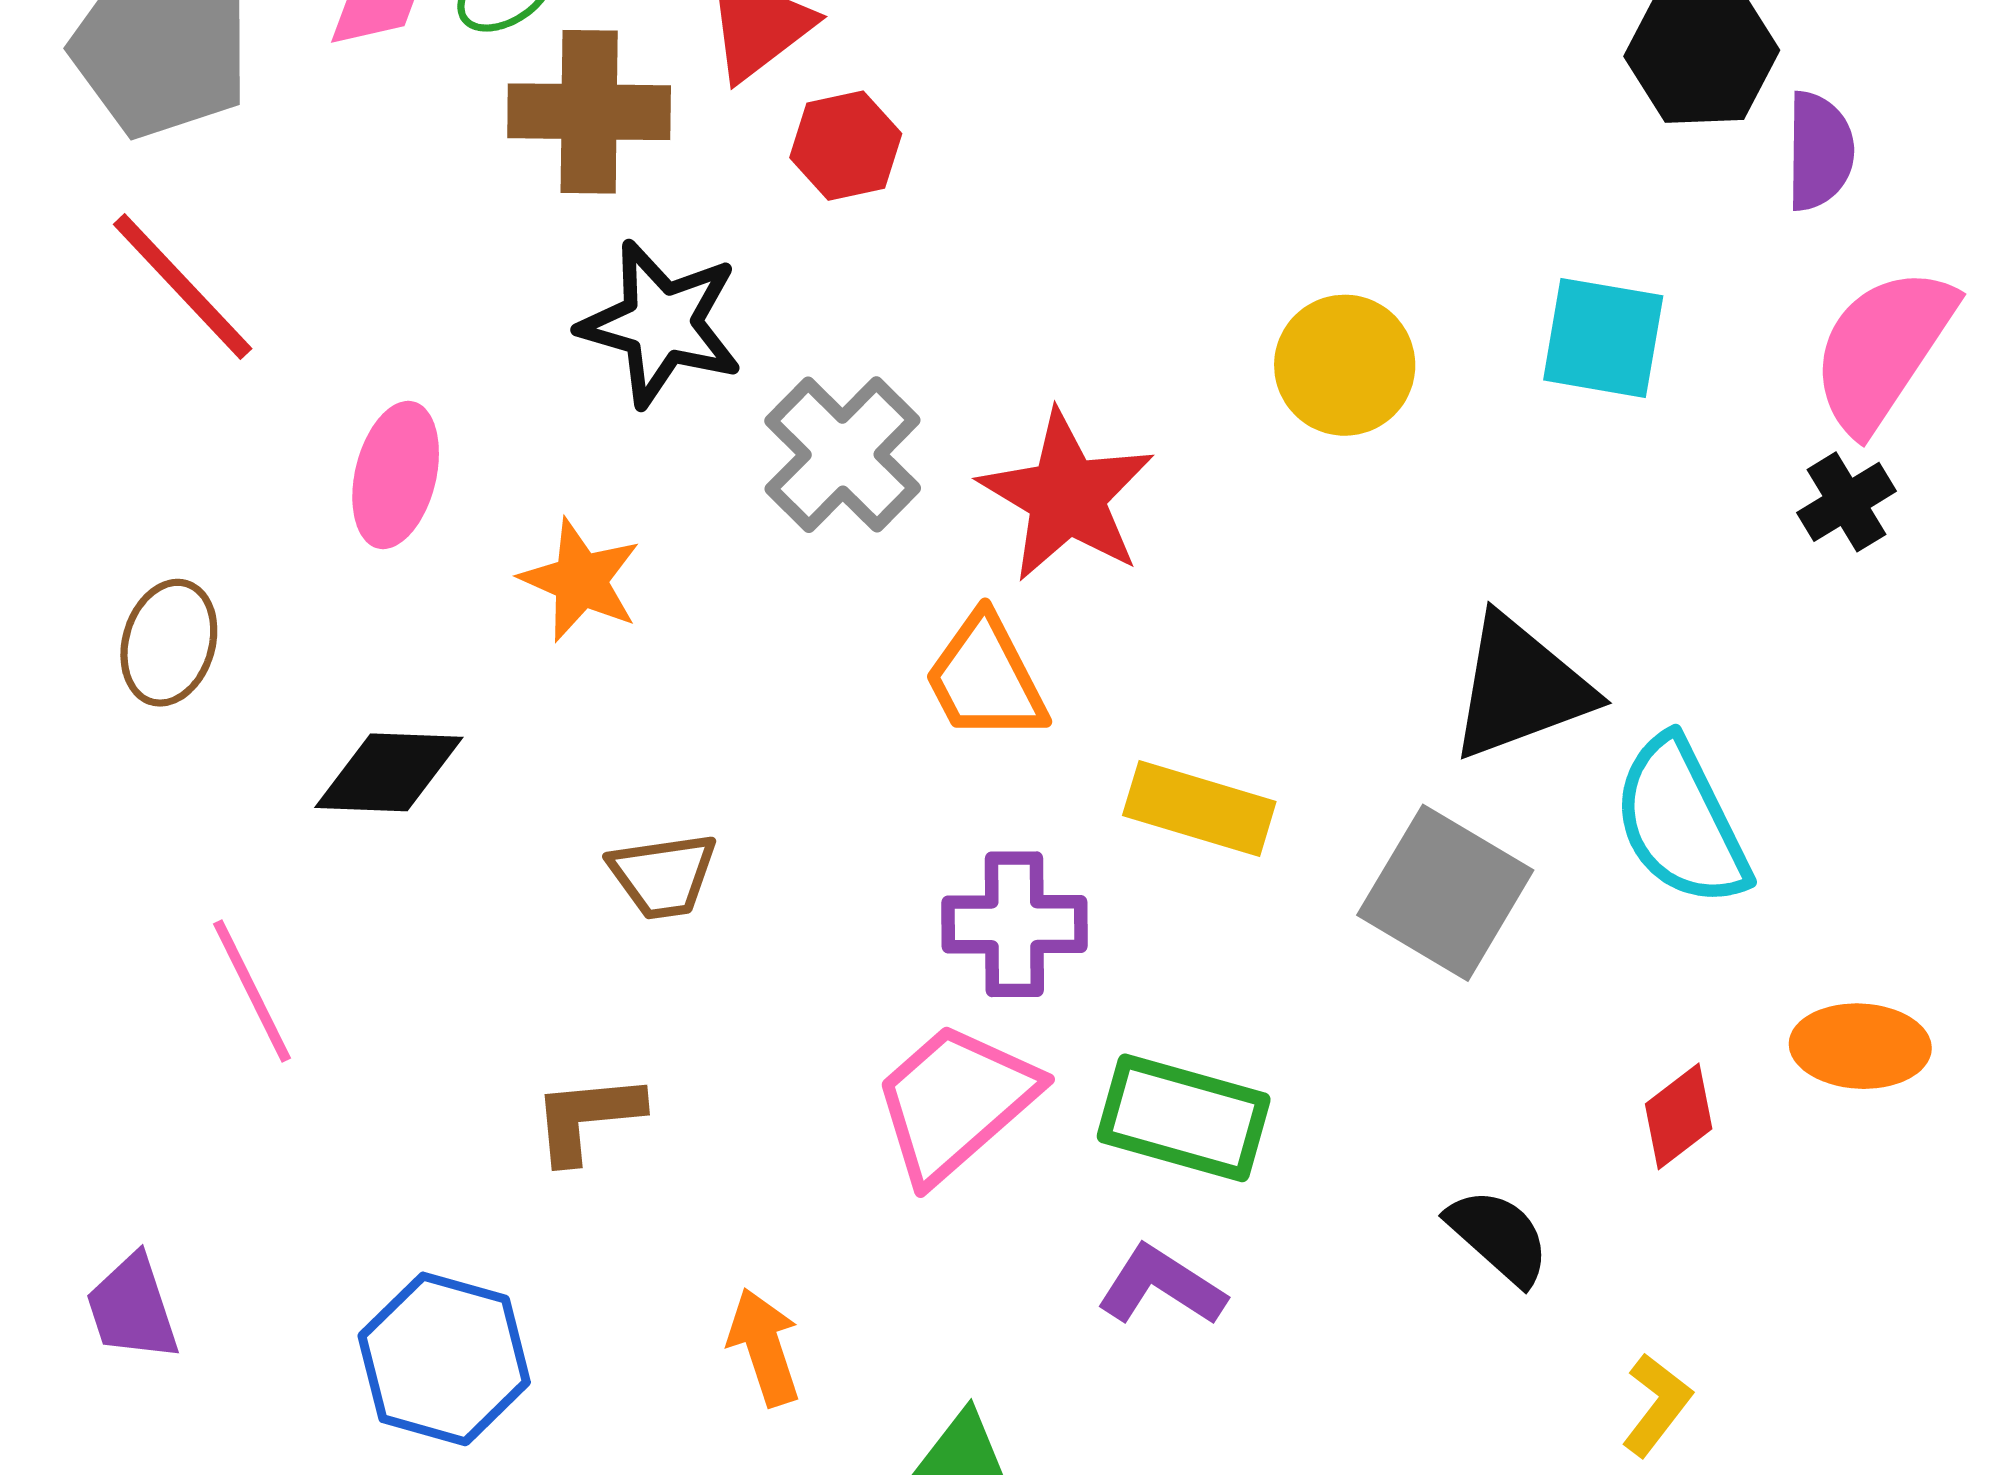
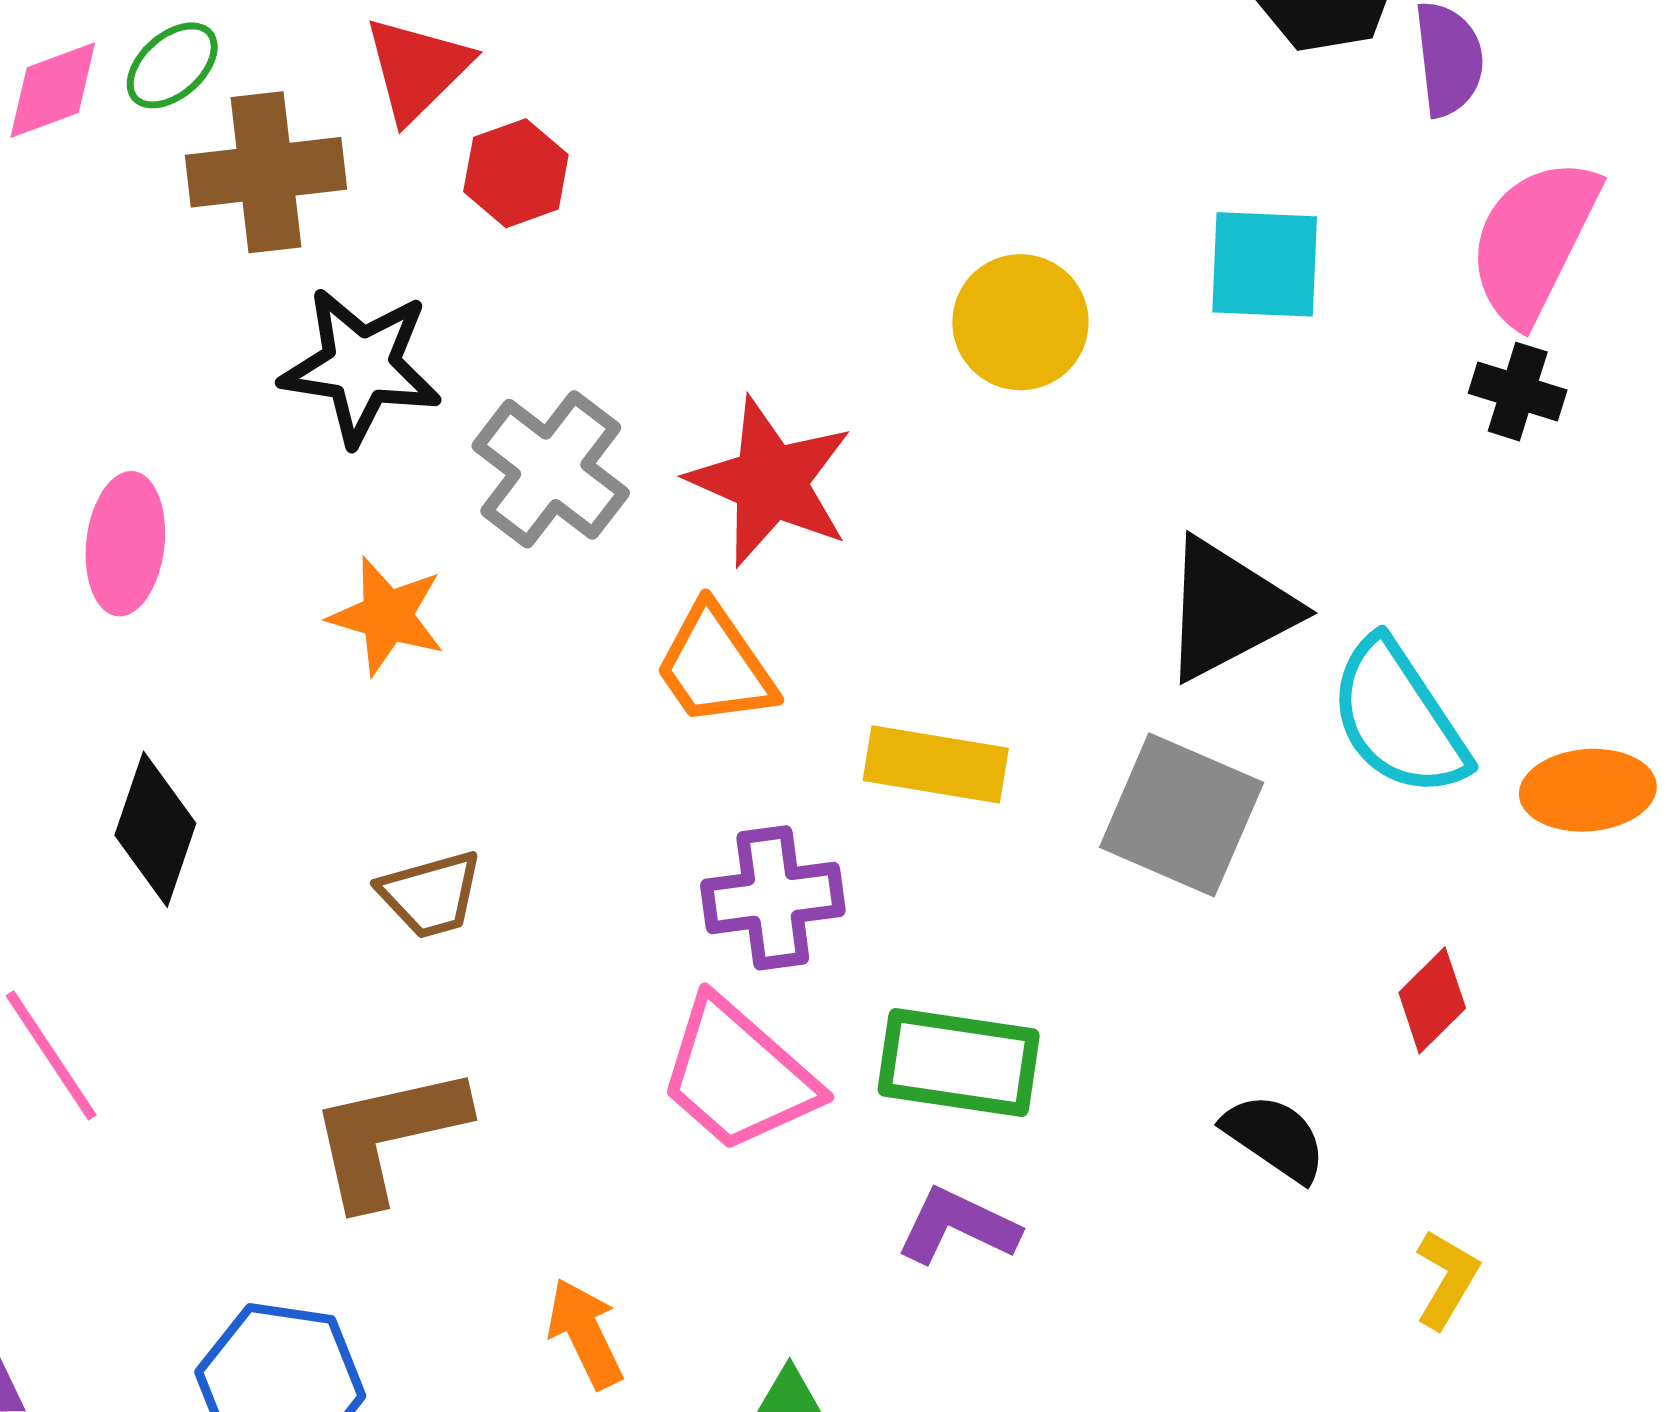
black cross: (1846, 502) -> (1518, 392), turned -34
orange star: (580, 580) -> (387, 616), moved
black diamond: (389, 772) -> (155, 829), turned -66
orange ellipse: (1860, 1046) -> (1588, 790), moved
pink trapezoid: (955, 1102) -> (738, 1075), turned -90
brown L-shape: (587, 1118) -> (388, 1136), size x1.5

